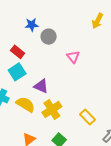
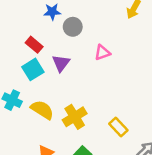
pink triangle: (73, 57) -> (102, 52), turned 48
purple triangle: (41, 86) -> (61, 63), moved, turned 42

